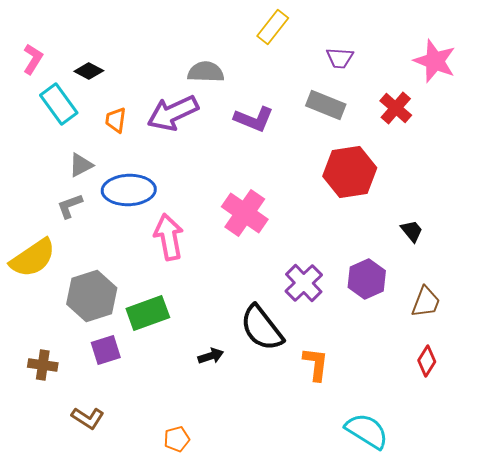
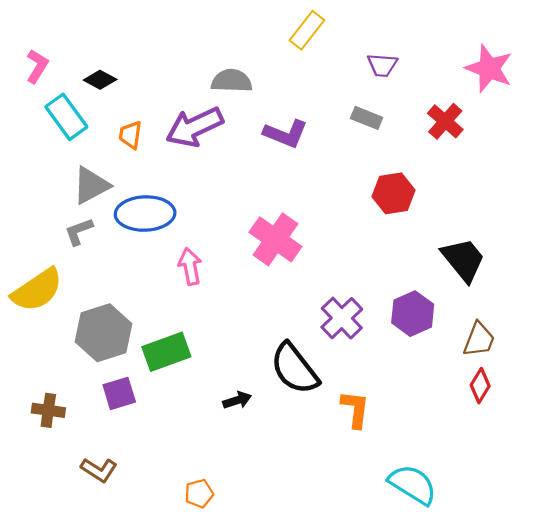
gray rectangle: (326, 105) -> (367, 118), size x0.7
gray triangle: (81, 165) -> (91, 185), size x1.4
red hexagon: (350, 172) -> (394, 193), size x0.7
black trapezoid: (412, 231) -> (463, 260), size x1.8
pink arrow: (169, 237) -> (190, 266), size x0.7
red diamond: (427, 361) -> (480, 386), moved

